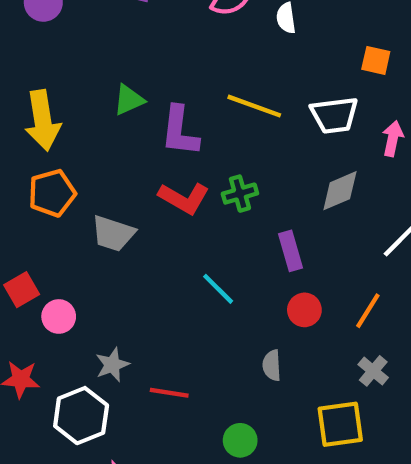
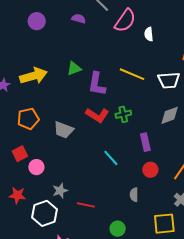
yellow arrow: (43, 120) -> (34, 76), turned -100
orange pentagon: (52, 193) -> (28, 119), moved

